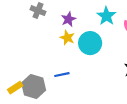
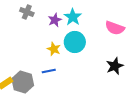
cyan star: (106, 16) -> (73, 17), moved
yellow star: (67, 38) -> (54, 49), moved

